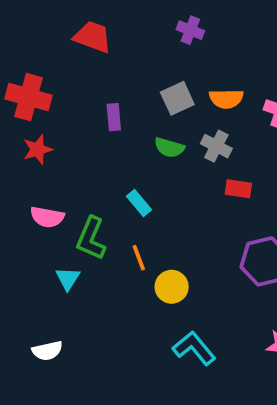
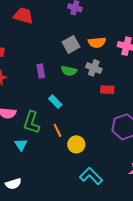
purple rectangle: (114, 117) -> (41, 71), moved

